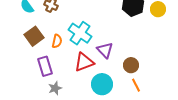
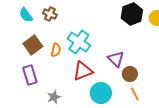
purple triangle: (105, 50) -> (116, 59), moved
purple rectangle: (45, 66) -> (30, 75), moved

